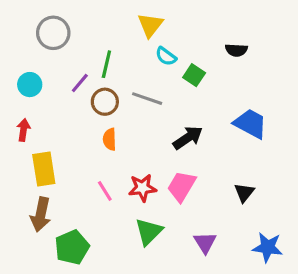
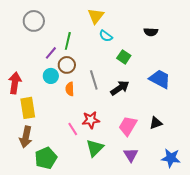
green square: (194, 75) -> (124, 57), moved
cyan circle: (30, 85) -> (51, 76), moved
gray line: (147, 99) -> (94, 80), moved, turned 54
red arrow: (23, 130) -> (15, 83), size x1.5
pink trapezoid: (182, 186) -> (128, 126), moved
pink line: (105, 191) -> (73, 129), moved
black triangle: (244, 193) -> (156, 123), turned 32

